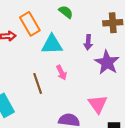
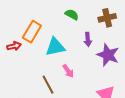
green semicircle: (66, 12) -> (72, 15), moved
orange rectangle: (30, 24) -> (32, 32), turned 70

